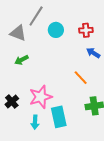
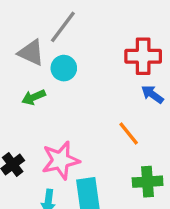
cyan circle: (56, 30) -> (64, 68), moved
red cross: (86, 30) -> (143, 56), size x1.5

